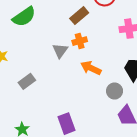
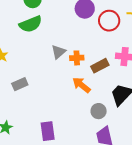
brown rectangle: (79, 16) -> (100, 66), moved
gray triangle: (60, 51) -> (58, 52), moved

